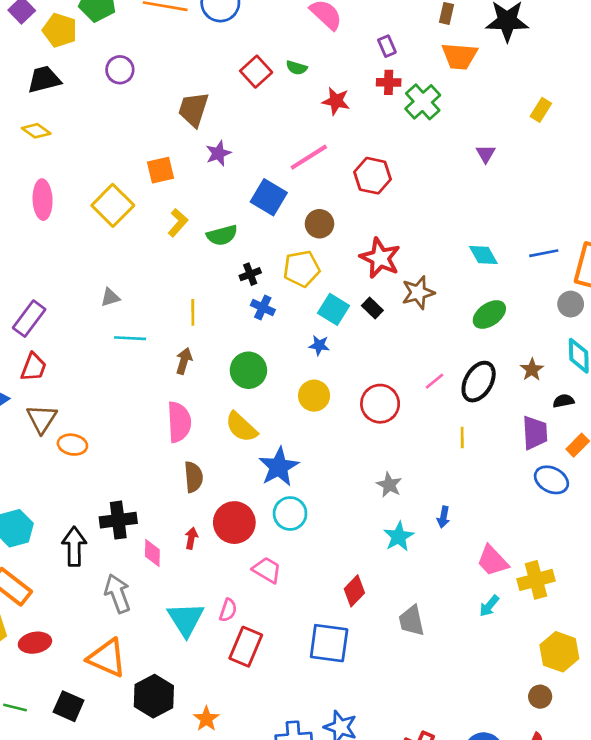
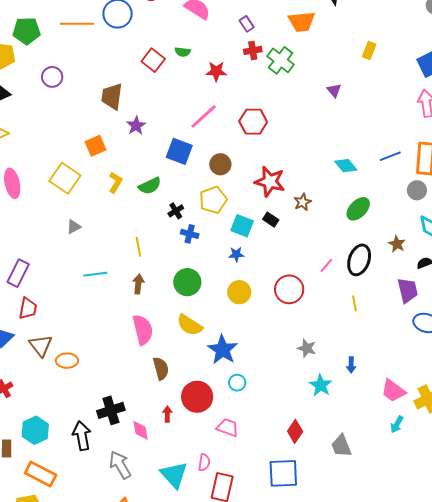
brown star: (418, 293) -> (303, 202), size x0.7
gray triangle: (110, 297) -> (74, 227), moved
cyan circle: (290, 513) -> (237, 383), size x0.7

